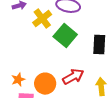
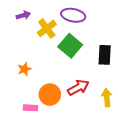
orange star: (18, 80) -> (24, 69), moved

